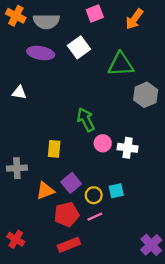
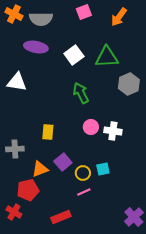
white square: (79, 47) -> (74, 55), moved
white triangle: (19, 92) -> (17, 82), size x1.5
green arrow: (86, 120) -> (81, 93), moved
red pentagon: (67, 214) -> (28, 190), moved

